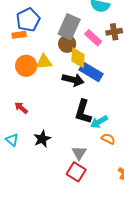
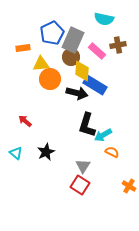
blue pentagon: (28, 20) -> (52, 33), moved
yellow triangle: (44, 62) -> (41, 64), moved
orange circle: (26, 66) -> (50, 79), moved

